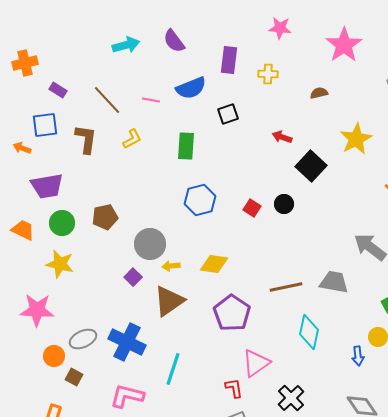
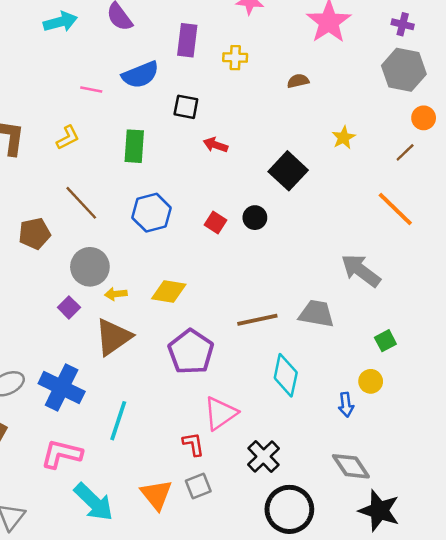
brown line: (107, 100) -> (81, 203), moved
black square: (228, 114) -> (186, 107), turned 30
red arrow: (282, 137) -> (216, 145), moved
yellow star: (356, 139) -> (344, 138), size x0.6

